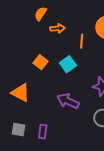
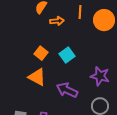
orange line: (82, 41) -> (80, 12), moved
orange triangle: (21, 93) -> (37, 77), moved

